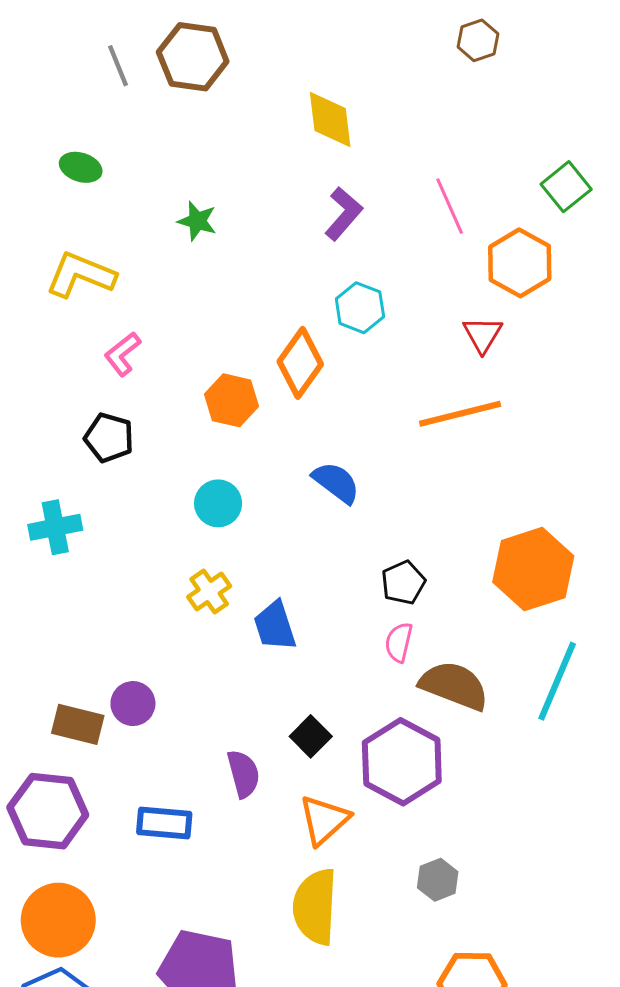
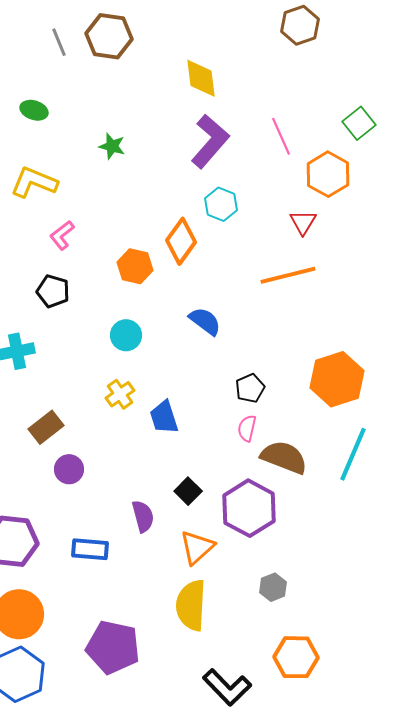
brown hexagon: (478, 40) -> (300, 25), size x1.4
purple L-shape: (344, 214) -> (210, 141), size x1.5
brown rectangle: (78, 724) -> (46, 427), moved, turned -52

